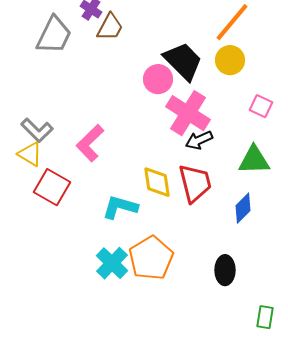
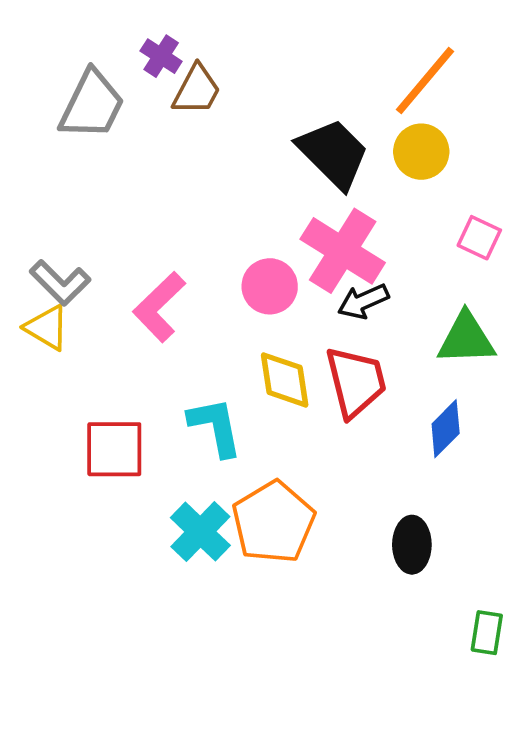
pink circle: (158, 79) -> (270, 286), moved
red square: (52, 187) -> (114, 449), moved, turned -30
cyan L-shape: (120, 207) -> (215, 427), turned 63

